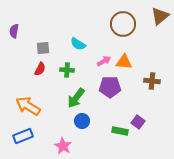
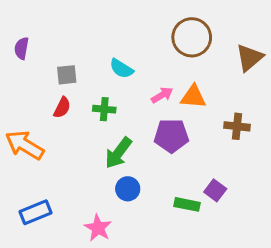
brown triangle: (160, 16) -> (250, 58), moved
orange arrow: (28, 106) -> (25, 145), moved

